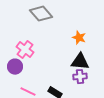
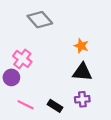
purple cross: (80, 77) -> (82, 99), moved

